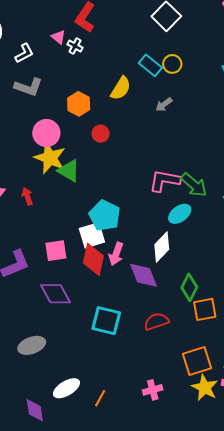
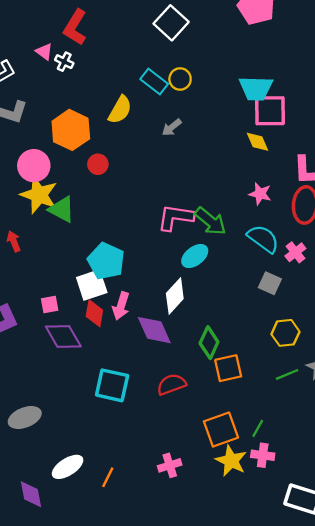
orange hexagon: (79, 104) -> (71, 130), size x1.4
pink square: (56, 251) -> (50, 304), size x0.7
red diamond: (93, 259) -> (94, 313), size x0.7
purple diamond: (55, 294) -> (63, 336), moved

